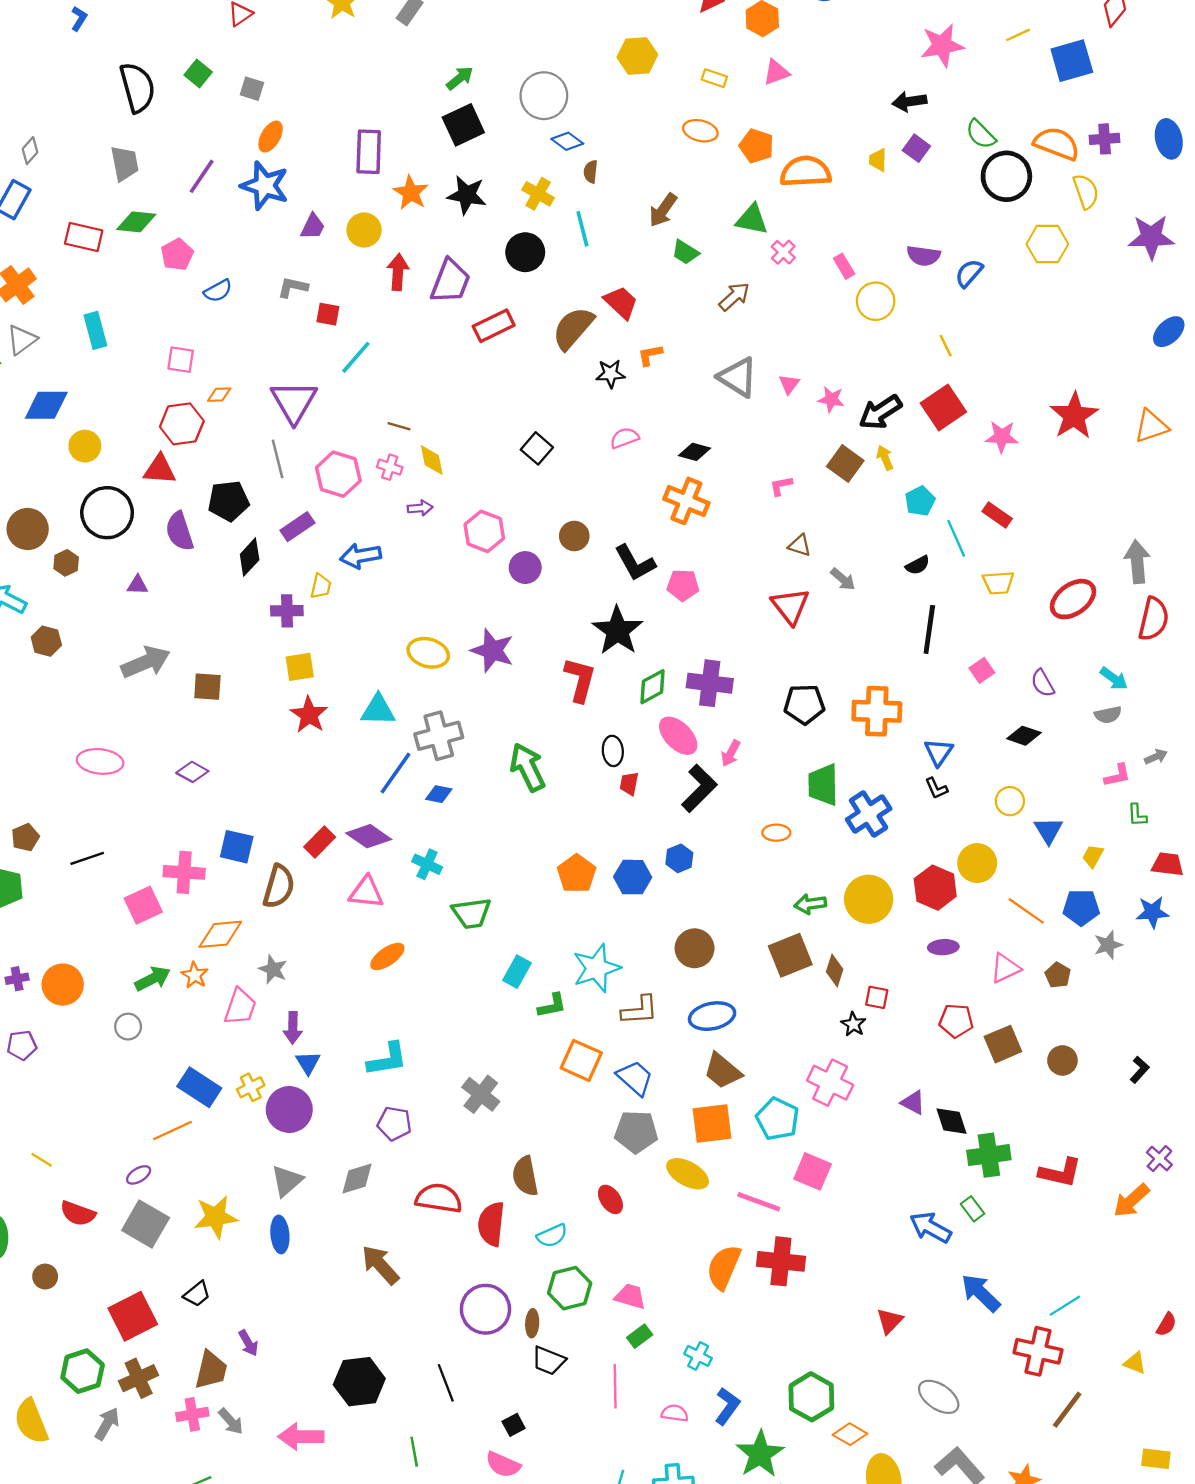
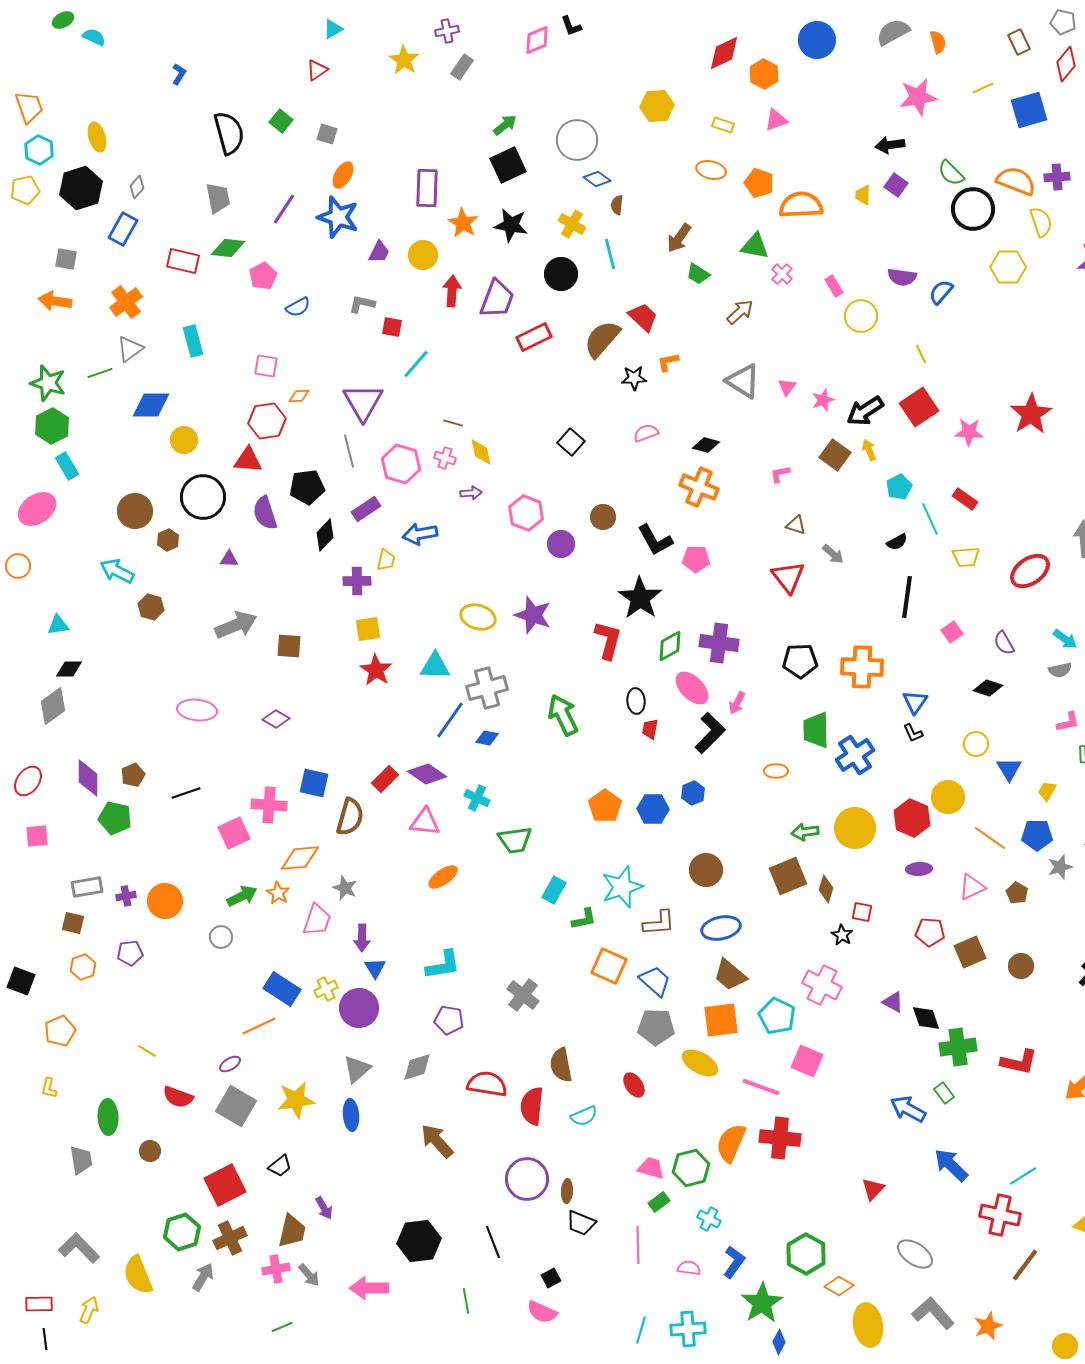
pink star: (831, 399) -> (823, 400), turned -30
green hexagon: (570, 1288) -> (691, 1168), moved

